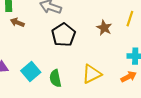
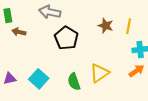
yellow line: (130, 19) -> (129, 26), moved
green semicircle: (55, 78) -> (74, 82), moved

